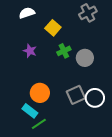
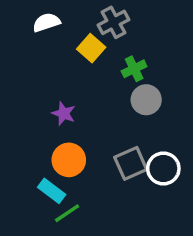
gray cross: (88, 13) -> (113, 22), moved
purple star: (30, 51) -> (64, 113), moved
green cross: (64, 51) -> (134, 69), moved

